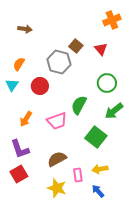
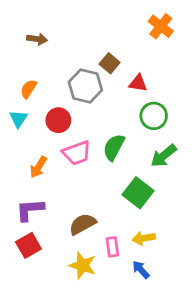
orange cross: (112, 20) -> (161, 26), turned -30
red triangle: (101, 49) -> (138, 83), moved, turned -40
pink trapezoid: (57, 121) -> (77, 153), moved
purple L-shape: (20, 149) -> (30, 210), turned 105

